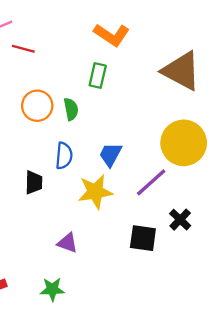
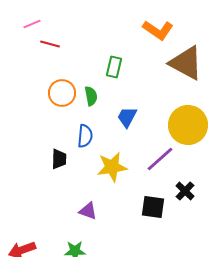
orange L-shape: (112, 35) -> (158, 30), moved
blue trapezoid: (110, 155) -> (127, 117), moved

